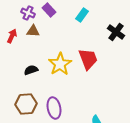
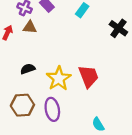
red trapezoid: (88, 59) -> (89, 76), moved
yellow star: (60, 64) -> (59, 78), moved

